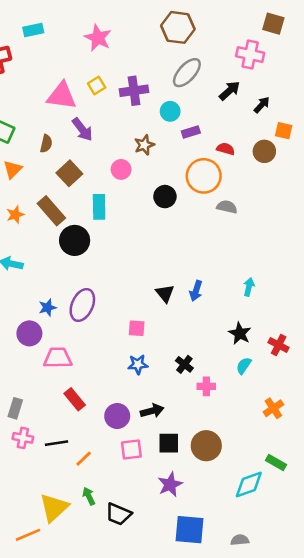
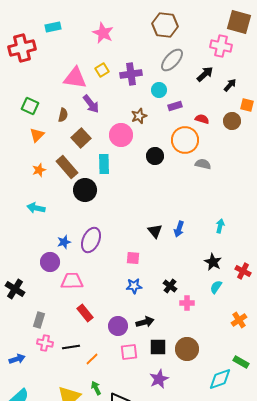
brown square: (273, 24) -> (239, 22), size x1.4
pink circle: (121, 169) -> (121, 135), size x1.5

